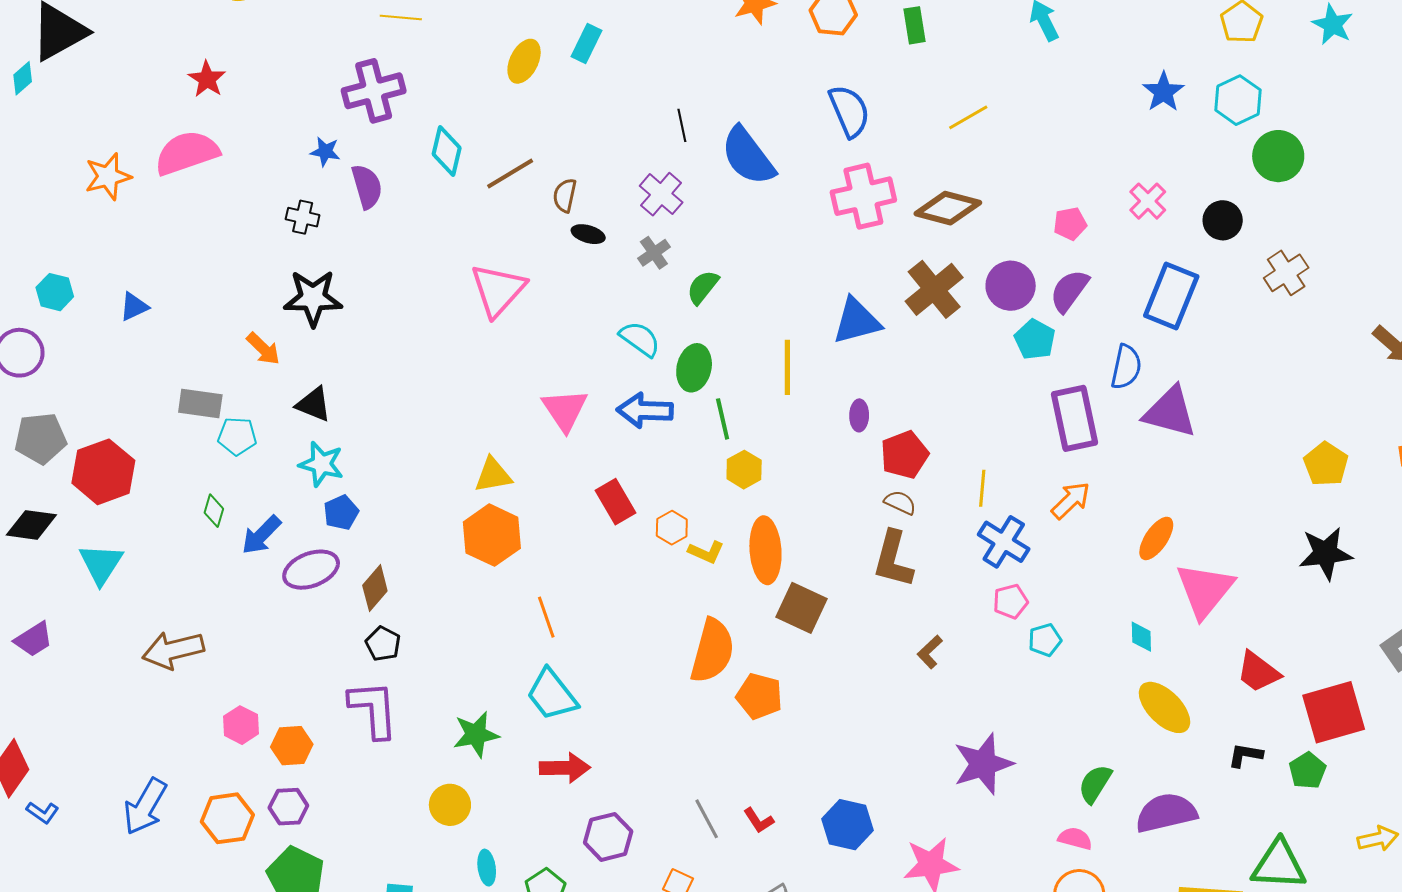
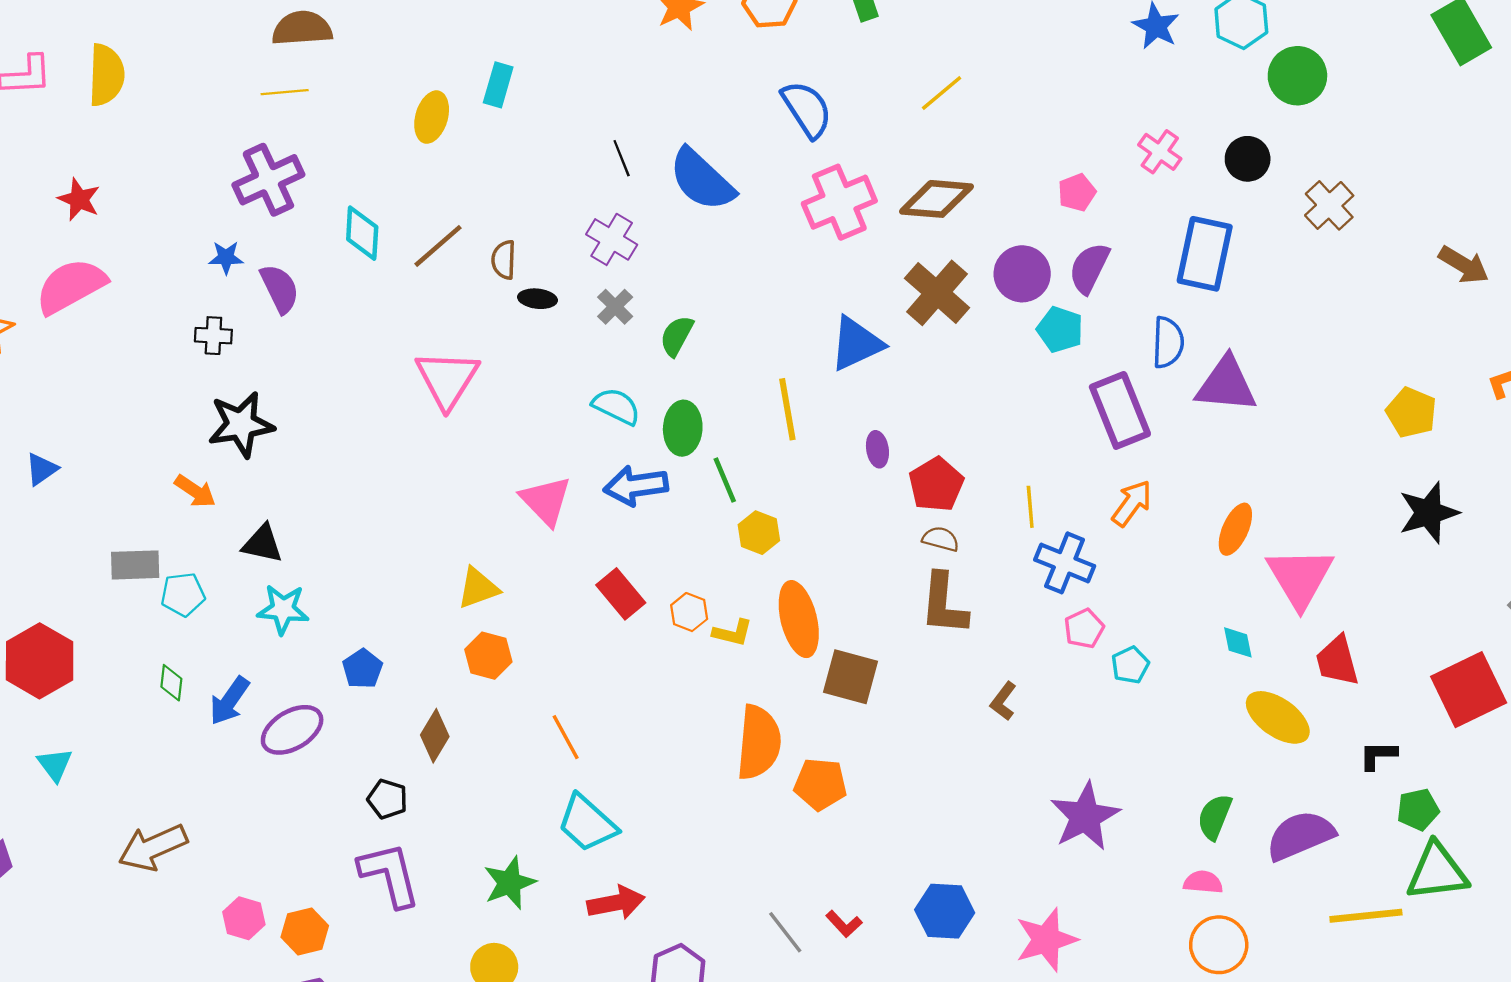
blue pentagon: (341, 513) -> (363, 669), moved
orange hexagon: (492, 535) -> (488, 656), size x0.7
cyan triangle: (101, 564) -> (55, 765), size x0.7
brown diamond: (375, 588) -> (435, 736), moved
red trapezoid: (1258, 672) -> (1337, 661), moved, turned 48
green pentagon: (1307, 771) -> (1418, 810), moved, turned 30

